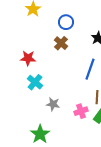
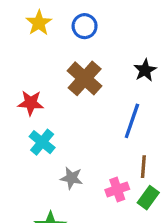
blue circle: (66, 22) -> (85, 26), moved
brown cross: (61, 43) -> (85, 78), size x1.5

